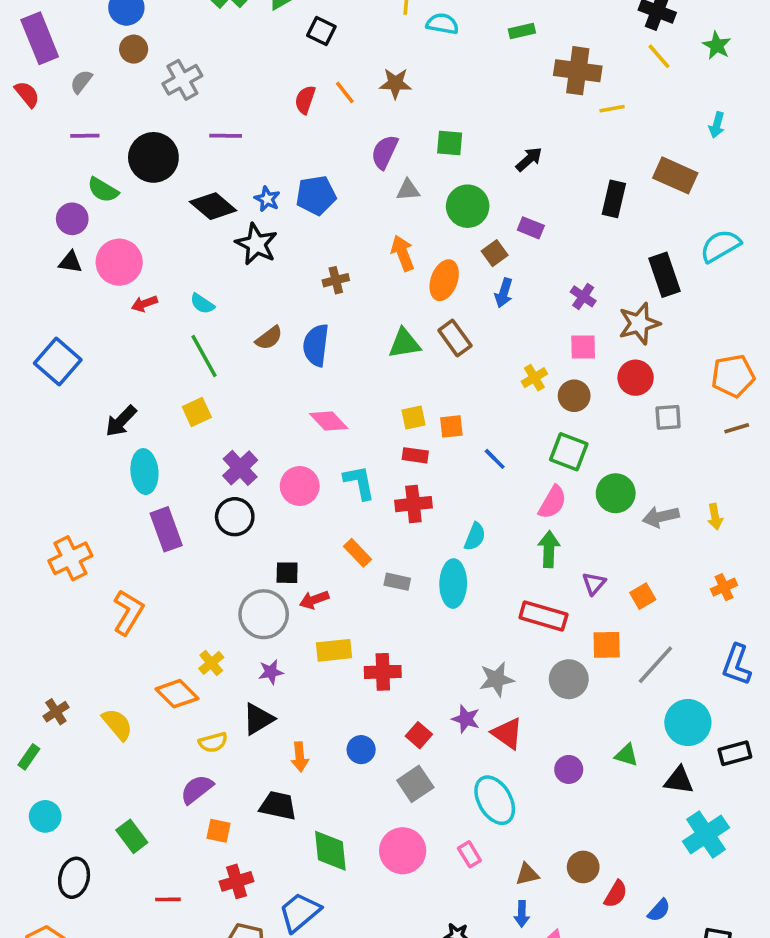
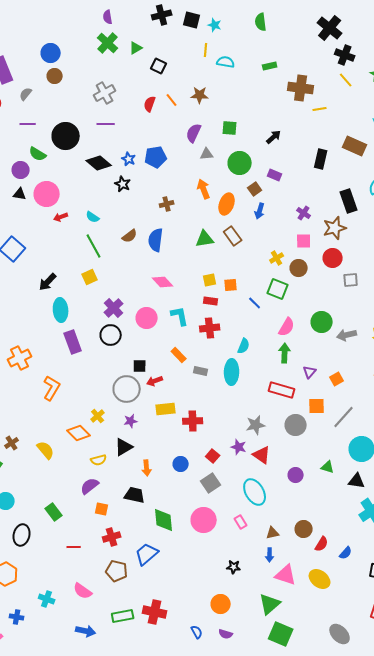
gray cross: (182, 80) -> (105, 93), moved
black star: (256, 244) -> (123, 184), size x0.7
green square: (569, 452) -> (278, 289), moved

